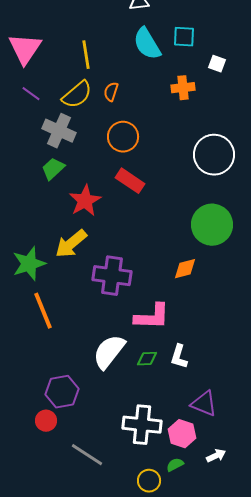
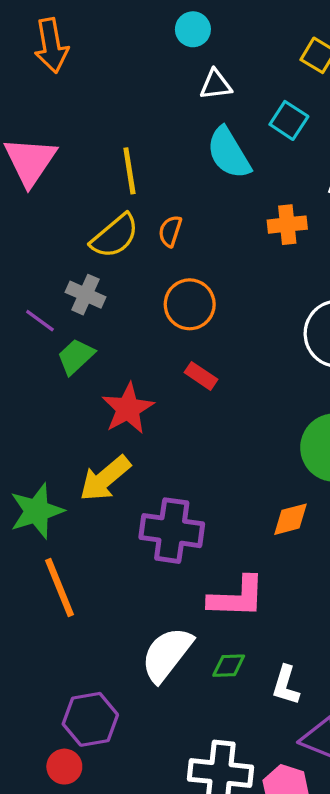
cyan square: (184, 37) -> (289, 120), moved, turned 30
purple line: (31, 94) -> (40, 321), moved
gray cross: (59, 131) -> (85, 295), size x0.7
red rectangle: (130, 181) -> (201, 376), size x0.7
white L-shape: (179, 357) -> (286, 685), moved

